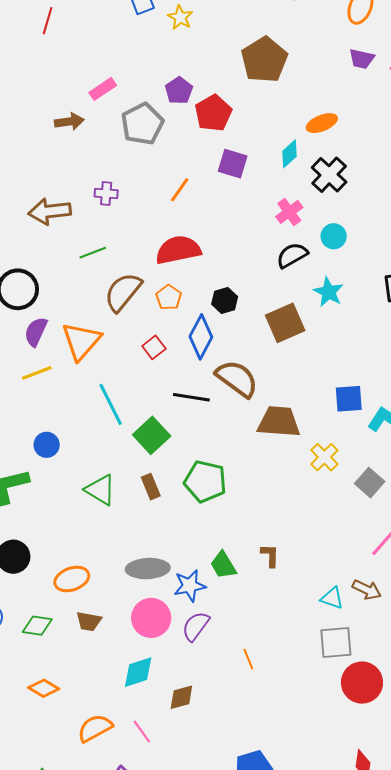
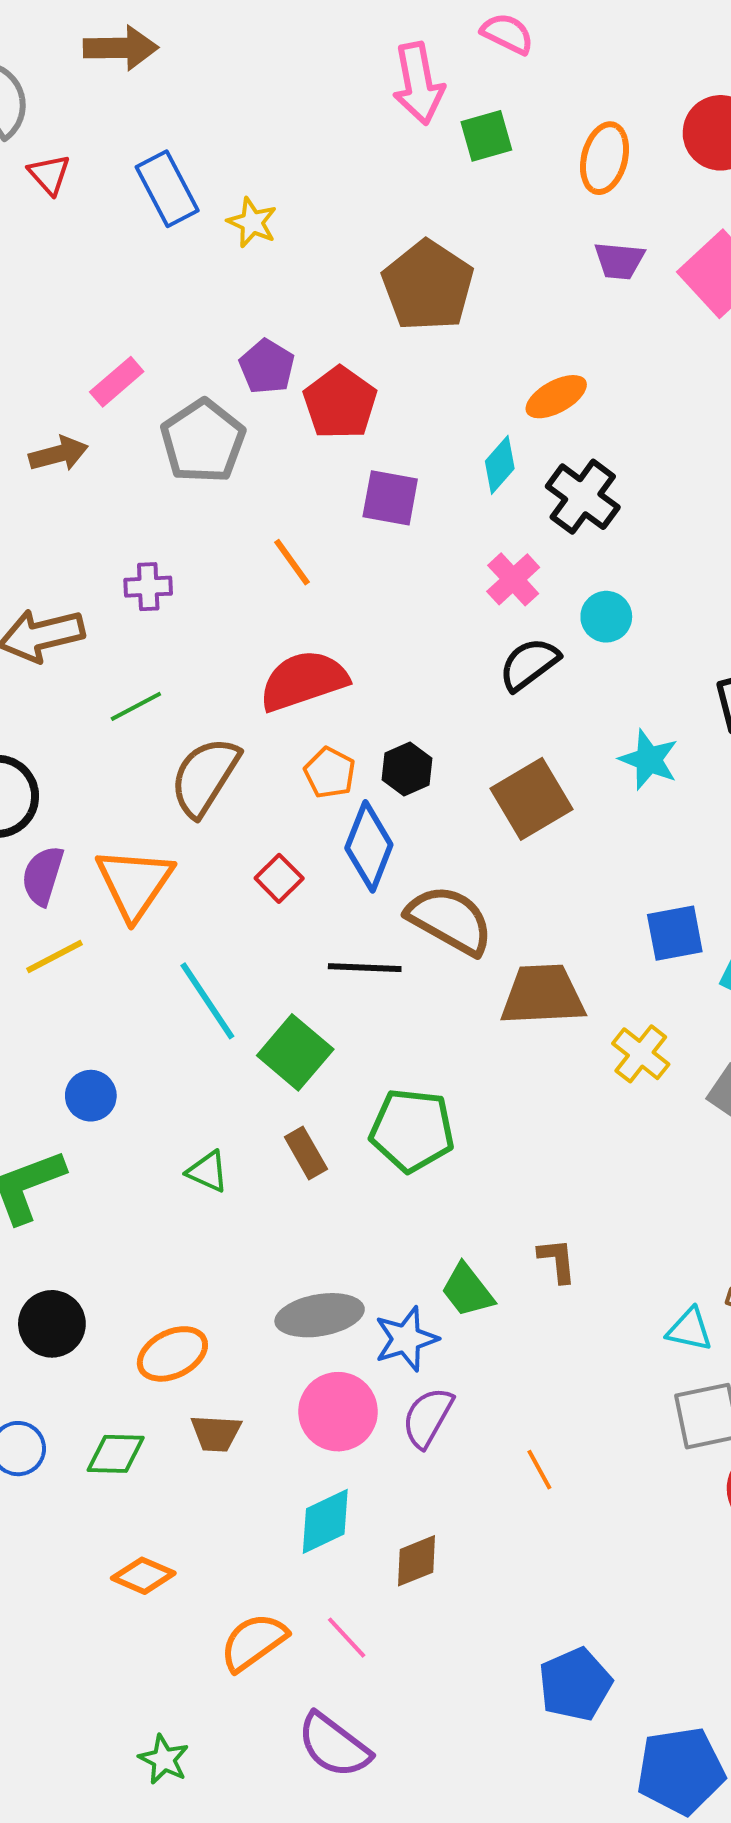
orange line: (180, 190) -> (292, 562), turned -64
cyan star: (328, 292) -> (649, 760), moved
orange pentagon: (169, 297) -> (330, 773), moved
green triangle: (100, 490) -> (208, 1172), size x0.7

